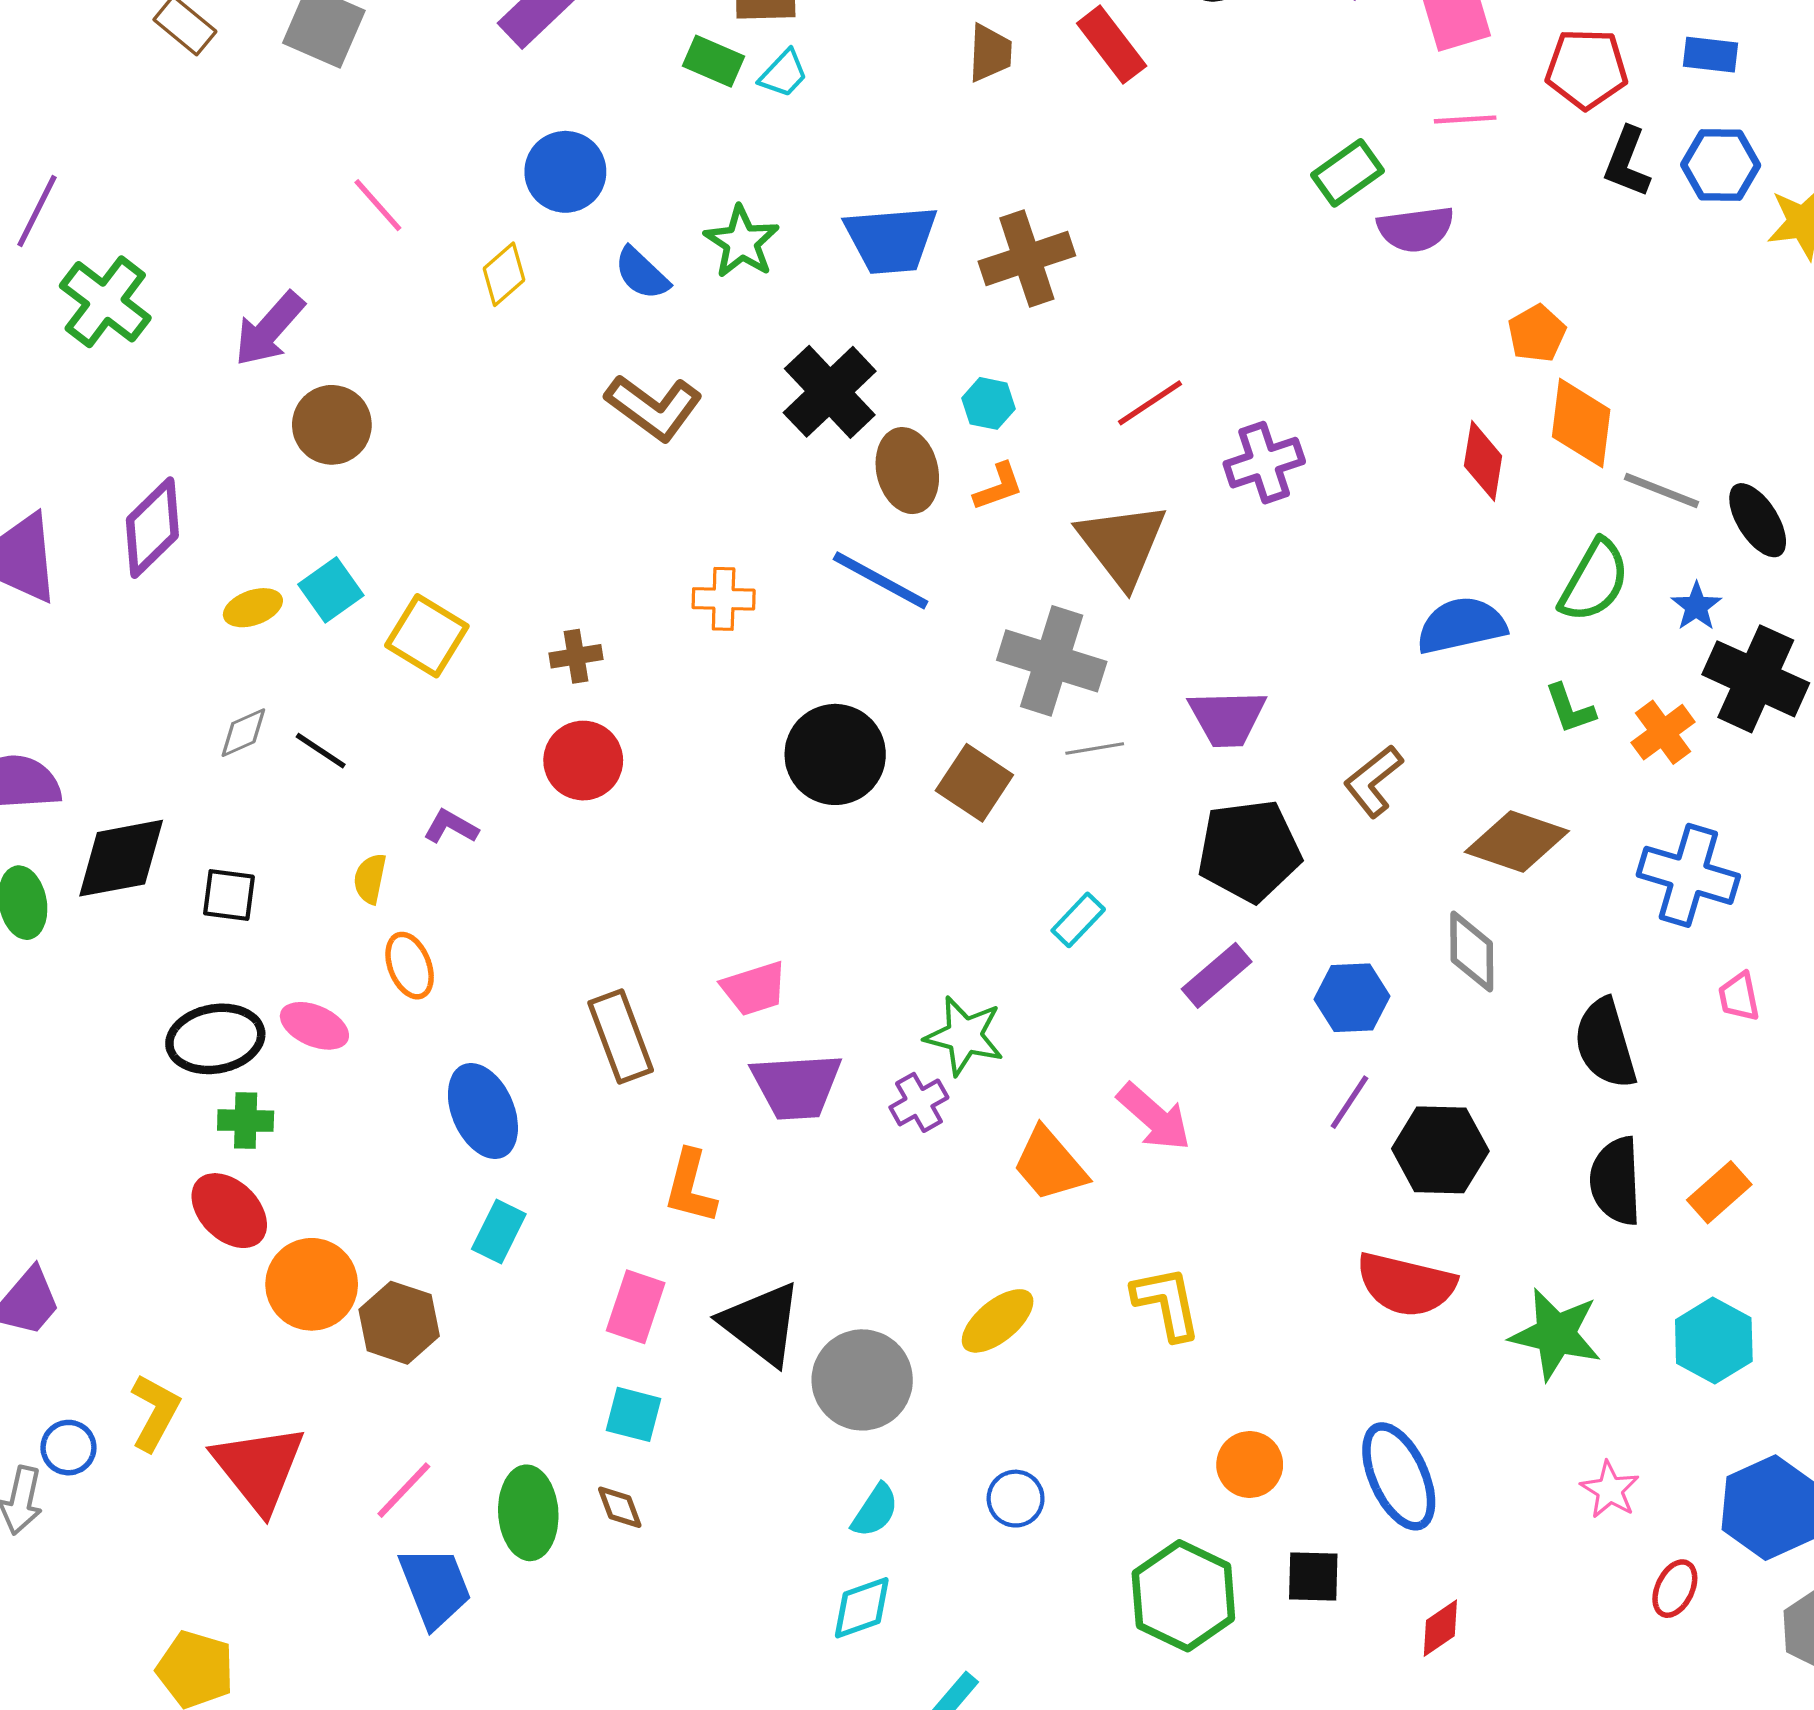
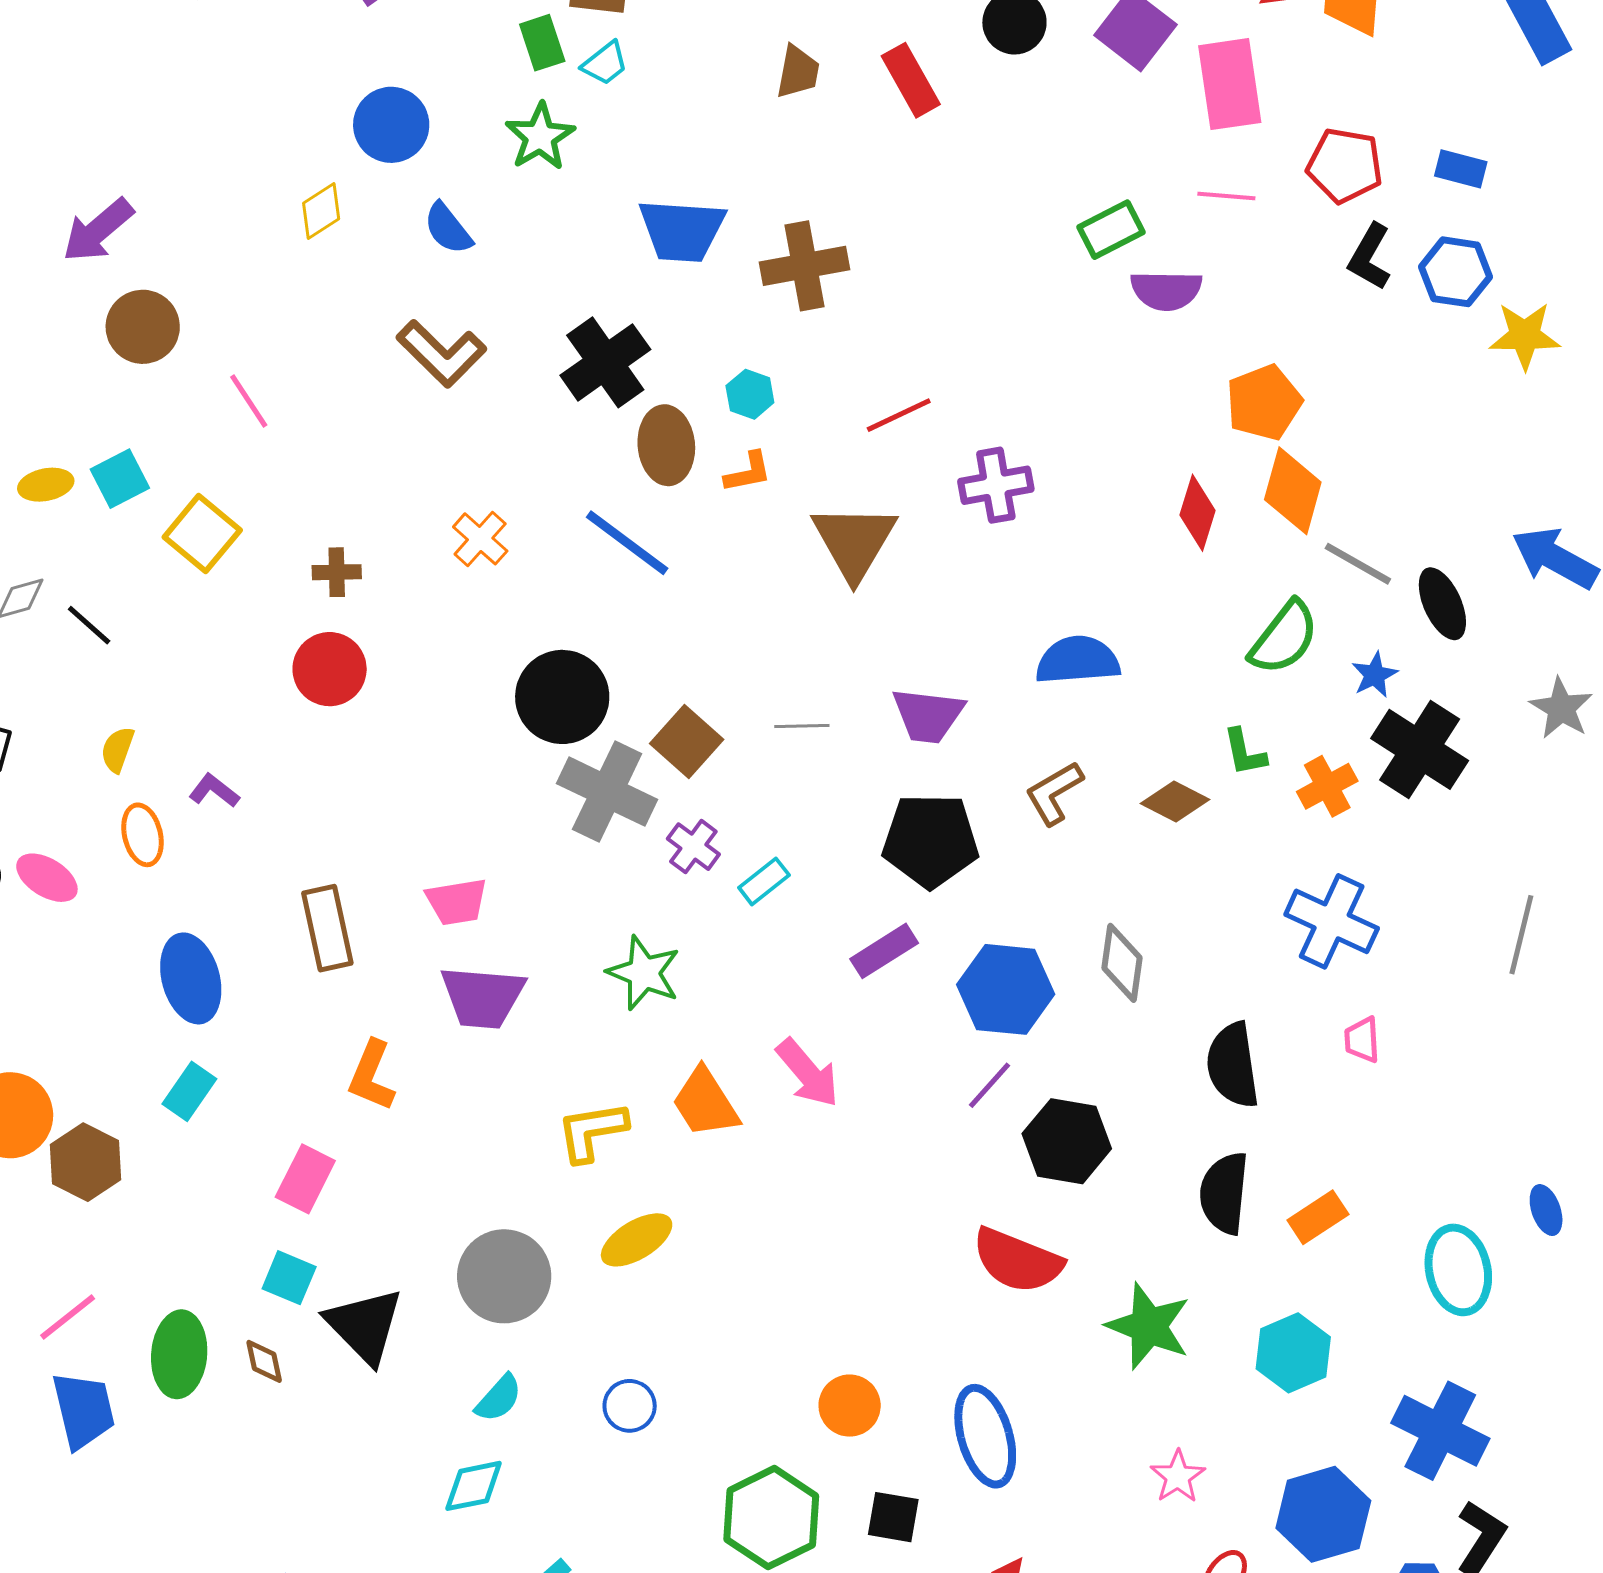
green rectangle: (713, 61) -> (542, 43), turned 40
pink line: (378, 205) -> (249, 401), moved
green star: (742, 242) -> (540, 137), moved
orange pentagon: (1537, 333) -> (1264, 403), size x1.4
orange cross: (724, 599) -> (480, 539), turned 32
blue semicircle: (1461, 625) -> (1078, 660), moved
gray cross: (1052, 661) -> (607, 792), moved
purple L-shape: (451, 827) -> (214, 791), moved
brown diamond: (1517, 841) -> (1175, 801), moved, size x0.7
blue hexagon: (1352, 998) -> (1006, 989), size x1.4
purple cross: (919, 1102) -> (693, 847), moved, turned -32
yellow L-shape: (1167, 1303) -> (592, 1131), moved, turned -96
black triangle: (762, 1324) -> (365, 1326), moved

